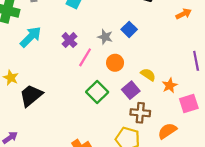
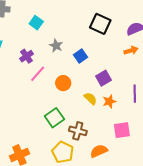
gray star: (105, 37) -> (56, 46), moved
orange star: (170, 85) -> (109, 101), moved
purple square: (131, 90) -> (103, 78), moved
green square: (97, 92) -> (54, 118), moved

